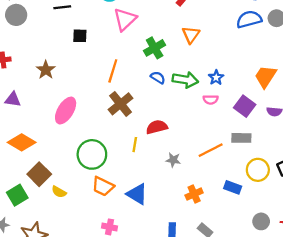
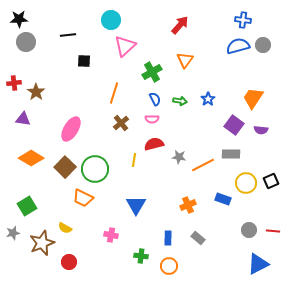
brown star: (46, 70) -> (36, 92), moved
blue semicircle: (158, 78) -> (155, 99), turned 32
green arrow: (185, 80) -> (180, 101), size x0.6
pink semicircle: (211, 100) -> (152, 119), moved
brown cross: (120, 104) -> (121, 123), size x0.7
gray star: (173, 160) -> (179, 157), moved
brown square: (39, 174) -> (65, 167), moved
orange trapezoid: (103, 186) -> (83, 198), moved
yellow semicircle: (59, 192) -> (65, 228), moved
blue triangle: (137, 194) -> (136, 205), turned 30

